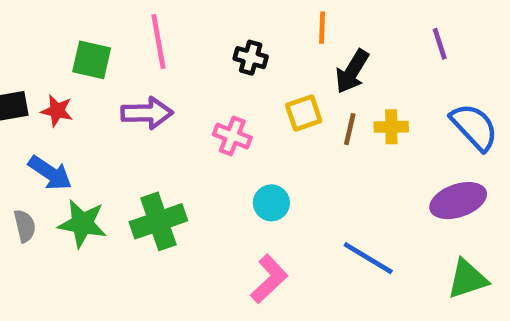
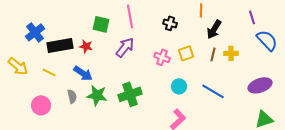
purple arrow: (147, 113) -> (125, 47), turned -50
yellow square: (304, 113) -> (186, 53), moved
blue semicircle: (474, 127) -> (267, 40), moved
blue line: (368, 258) -> (213, 91), moved

